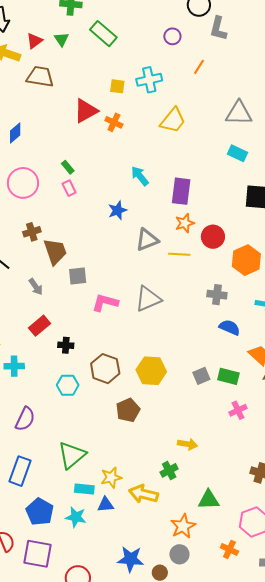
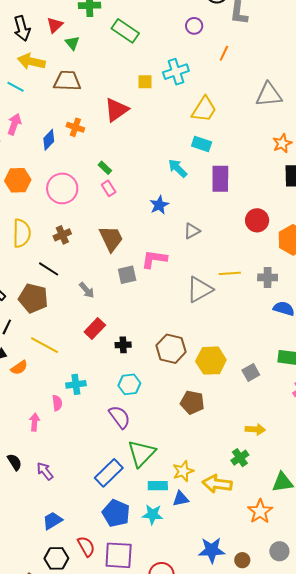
green triangle: (61, 39) -> (72, 43), moved
red triangle: (35, 41) -> (55, 25), moved
orange cross: (114, 122) -> (75, 127), moved
cyan rectangle: (238, 153) -> (202, 144), moved
orange star: (185, 223) -> (282, 143), moved
brown cross: (32, 232) -> (62, 235), moved
gray triangle: (147, 240) -> (192, 231), size x0.7
brown trapezoid: (55, 251) -> (111, 239), moved
yellow line: (179, 254) -> (230, 273), moved
pink L-shape: (105, 303) -> (154, 259), moved
cyan cross: (14, 366) -> (76, 384), moved
brown hexagon: (105, 369) -> (171, 349), moved
gray square: (201, 376) -> (251, 372), moved
brown pentagon: (128, 410) -> (192, 402), turned -30
purple semicircle: (25, 419) -> (120, 417), moved, turned -55
blue rectangle: (20, 471) -> (109, 473), moved, turned 32
gray circle: (179, 554) -> (279, 551), moved

